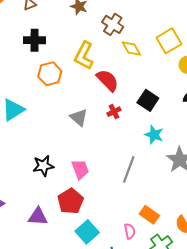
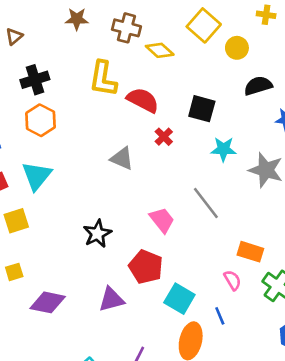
orange hexagon: (50, 74) -> (40, 120), moved
pink trapezoid: (80, 169) -> (162, 220), moved
gray line: (129, 169) -> (206, 203), turned -40

